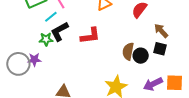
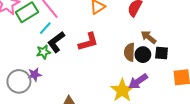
brown arrow: (161, 31) -> (149, 37), moved
black square: (160, 49) -> (162, 53), moved
purple arrow: (153, 84) -> (138, 81), moved

